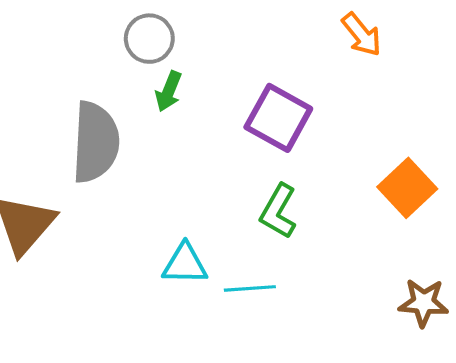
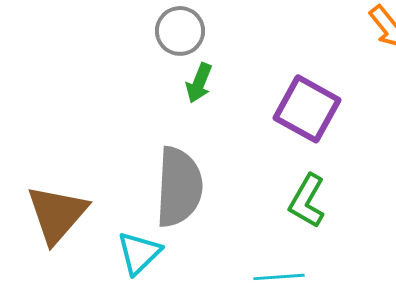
gray semicircle: (95, 142) -> (179, 187), moved
cyan triangle: (185, 264) -> (139, 253), moved, turned -45

